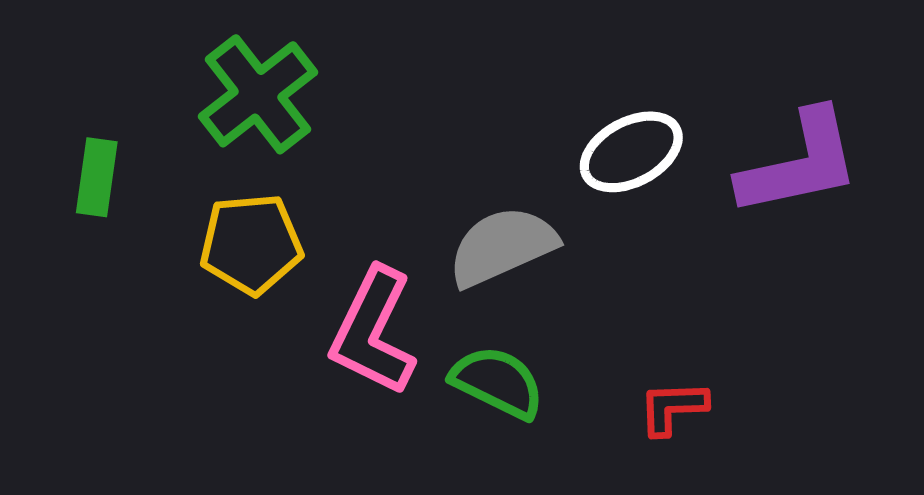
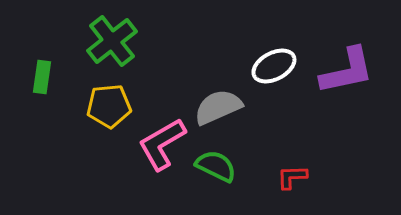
pink L-shape: (373, 332) -> (162, 144), turned 34

